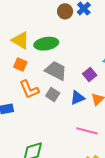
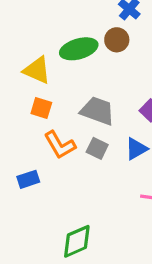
brown circle: (65, 11) -> (117, 40), moved
green ellipse: (46, 44) -> (79, 49), moved

